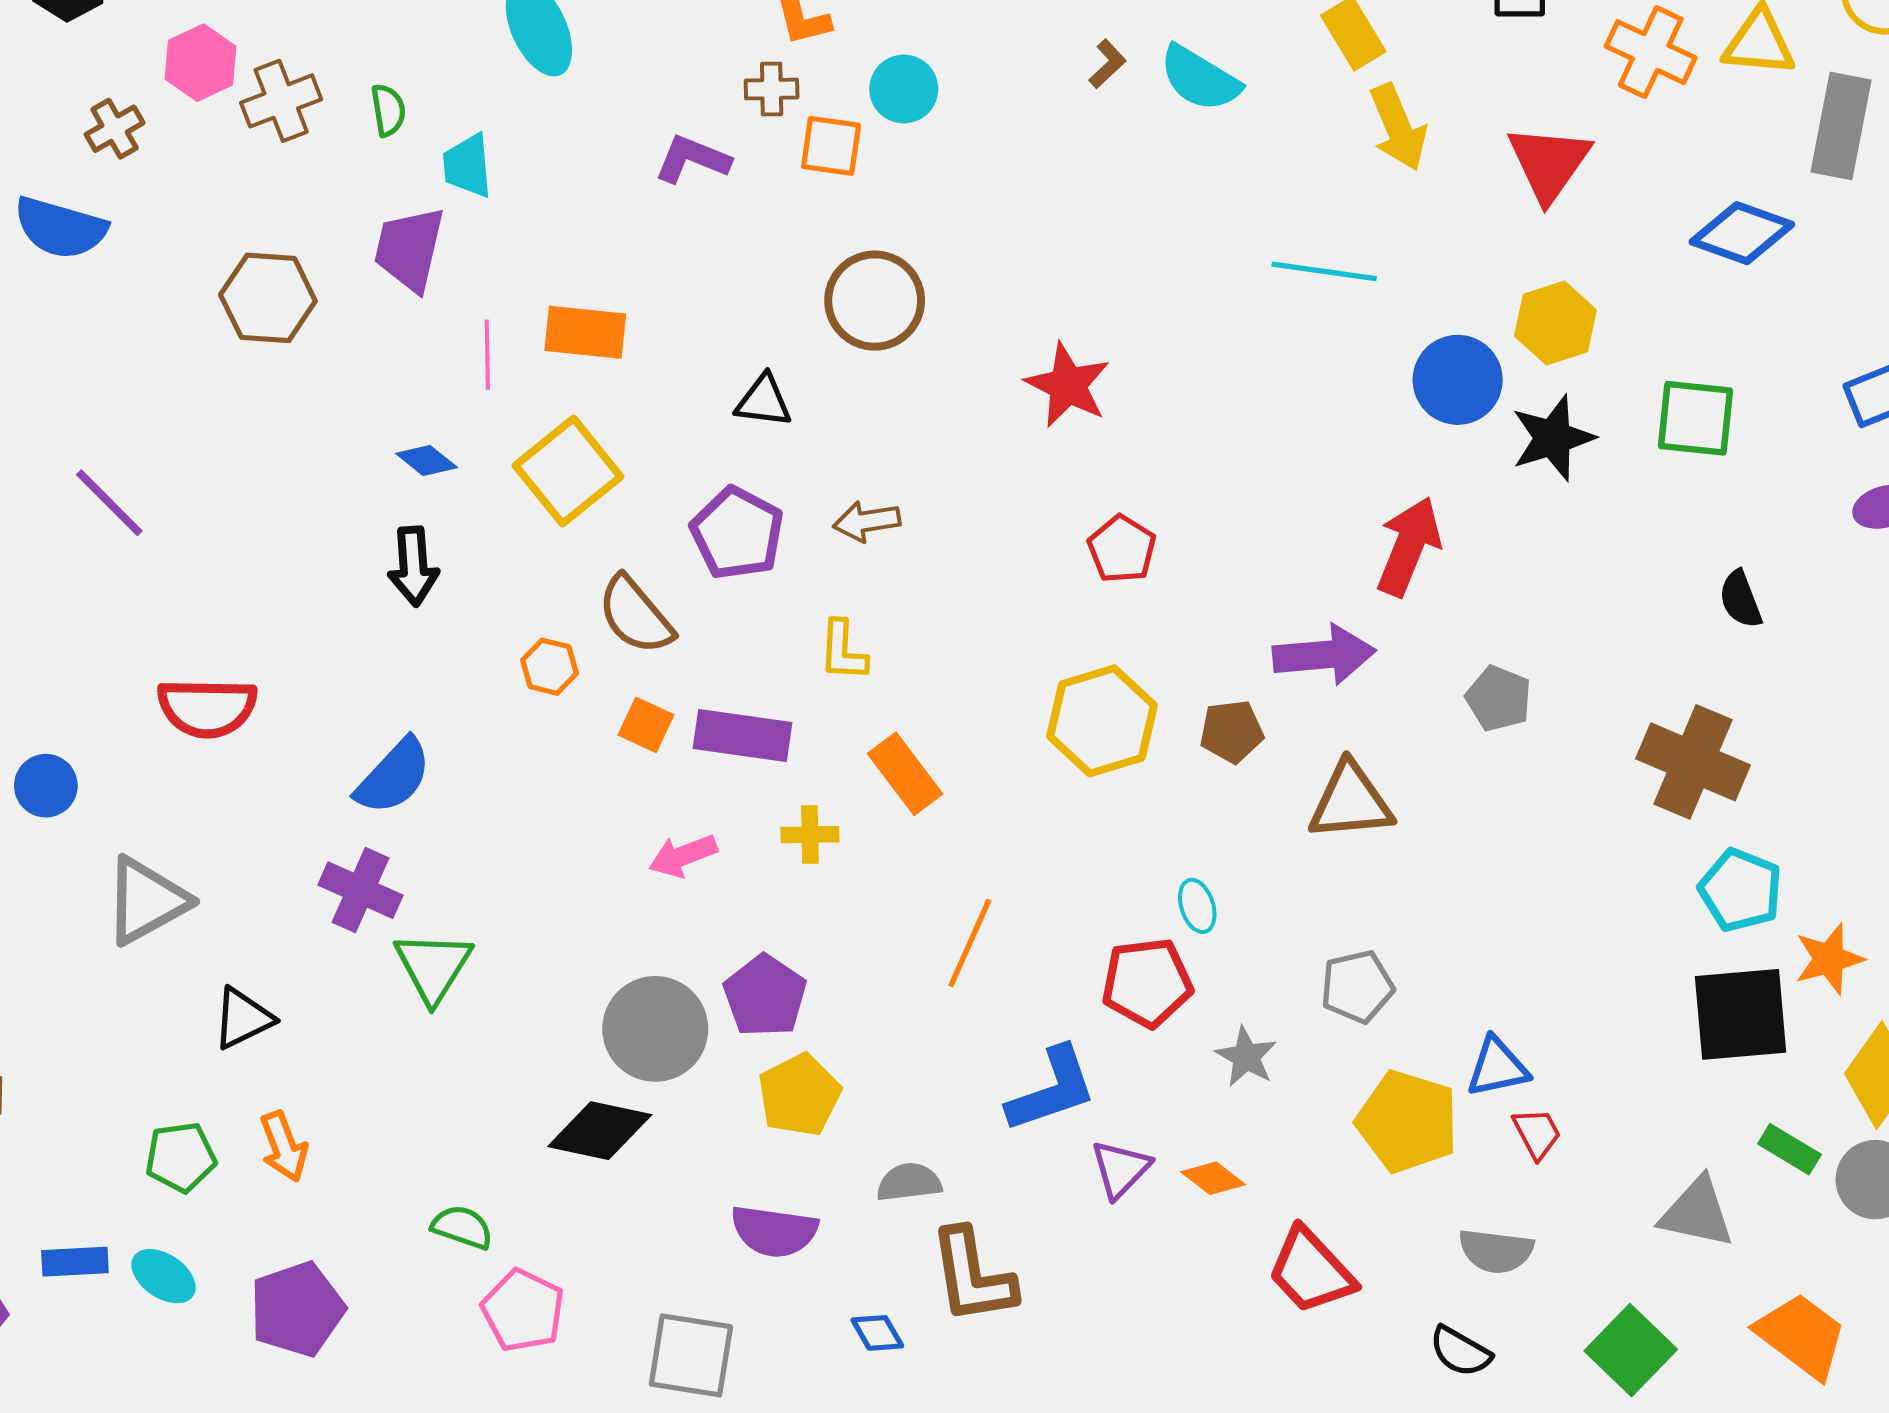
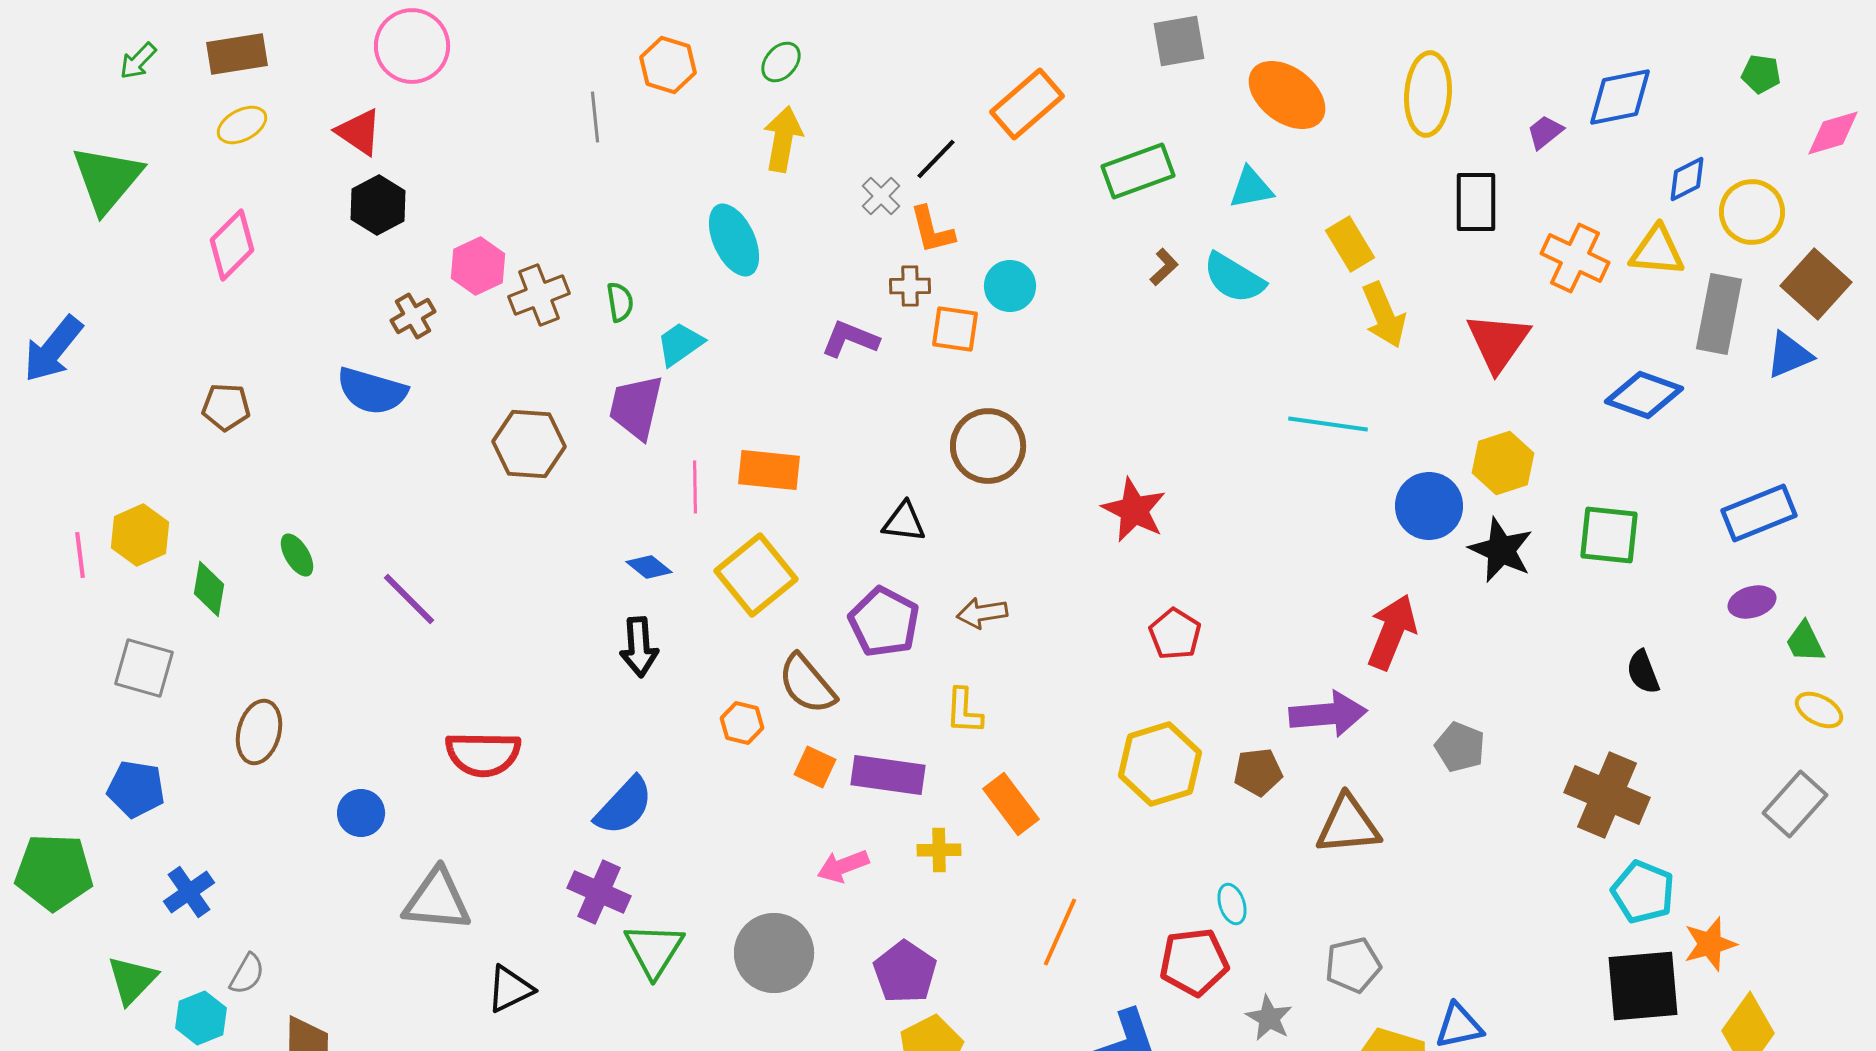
cyan trapezoid: (468, 166) -> (680, 344), turned 60
black star: (1553, 438) -> (1501, 550), turned -30
gray triangle: (146, 901) -> (437, 900), turned 34
gray circle: (655, 1029) -> (774, 953), moved

